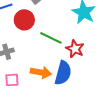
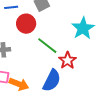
orange arrow: (41, 72) -> (19, 84), moved

